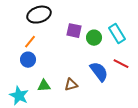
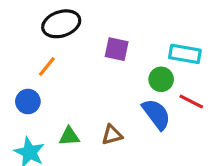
cyan rectangle: (117, 34) -> (185, 54), turned -48
green circle: (94, 38) -> (161, 79), moved
blue circle: (28, 60) -> (28, 102), moved

